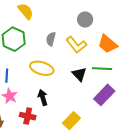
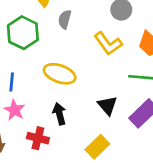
gray semicircle: (51, 39) -> (65, 19), moved
black triangle: (79, 74) -> (107, 105), moved

